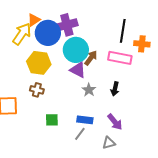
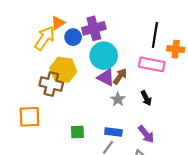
blue circle: (48, 33) -> (73, 37), size x0.6
brown arrow: (91, 58) -> (120, 76), moved
black arrow: (115, 89) -> (146, 98), turned -40
brown cross: (37, 90) -> (51, 84), moved, size x1.5

